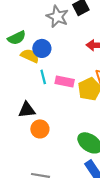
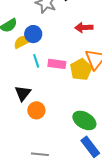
yellow semicircle: (30, 56) -> (22, 42), turned -48
black triangle: (27, 110) -> (23, 93), turned -42

